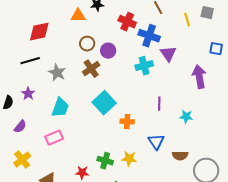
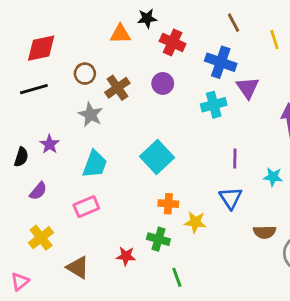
red cross: (127, 22) -> (173, 42), moved
red diamond: (39, 32) -> (41, 48), moved
brown circle: (87, 44) -> (85, 74), moved
black line: (30, 61) -> (34, 89), moved
brown cross: (91, 69) -> (117, 88), moved
orange cross: (127, 122) -> (168, 204), moved
blue triangle: (156, 142) -> (231, 198), moved
yellow star: (129, 159) -> (195, 222), moved

